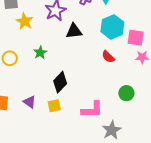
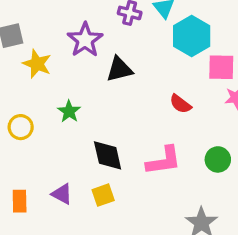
cyan hexagon: (112, 27) -> (192, 36), moved
black diamond: (60, 82) -> (108, 155), turned -50
pink L-shape: (92, 110) -> (164, 161), moved

